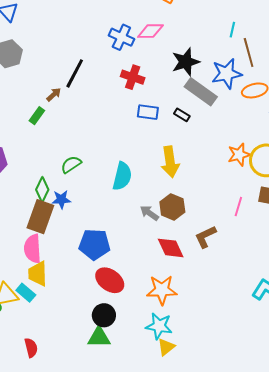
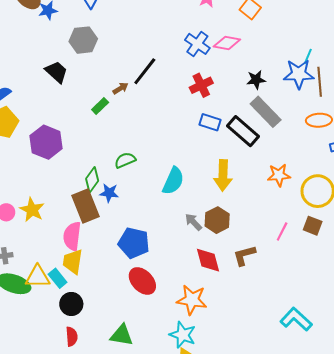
black star: (186, 62) -> (256, 80), size x0.7
blue star: (227, 74) -> (299, 74), moved
red cross: (133, 77) -> (201, 85), turned 35
black rectangle: (182, 115) -> (243, 131), size x2.0
orange star: (239, 155) -> (279, 175), moved
brown rectangle: (40, 217) -> (86, 206), turned -52
black circle: (104, 315) -> (71, 304), moved
red semicircle: (31, 348) -> (72, 337), moved

